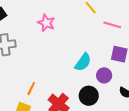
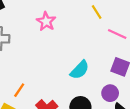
purple circle: (104, 75) -> (110, 93), moved

